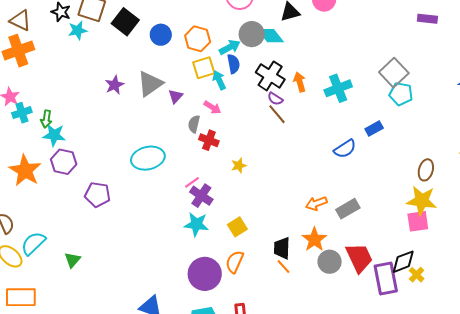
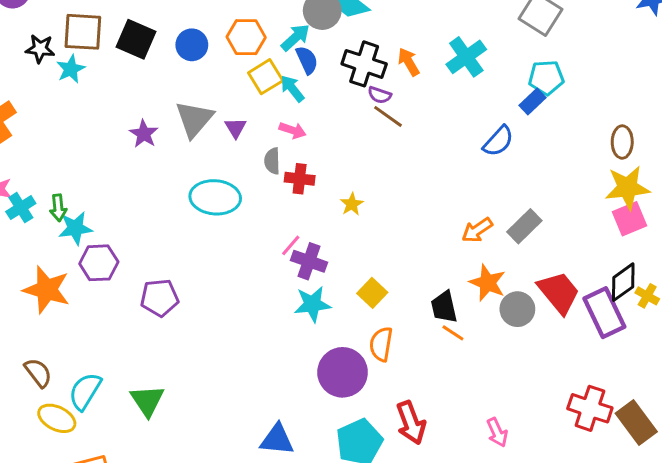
cyan pentagon: (401, 94) -> (546, 78), moved
cyan ellipse: (148, 158) -> (215, 197), moved, turned 32
green triangle: (72, 260) -> (147, 401), size x1.4

